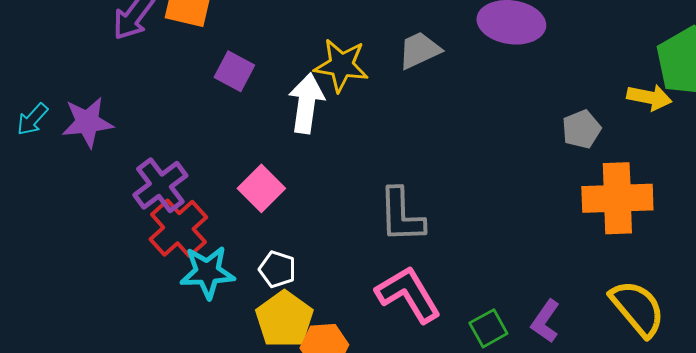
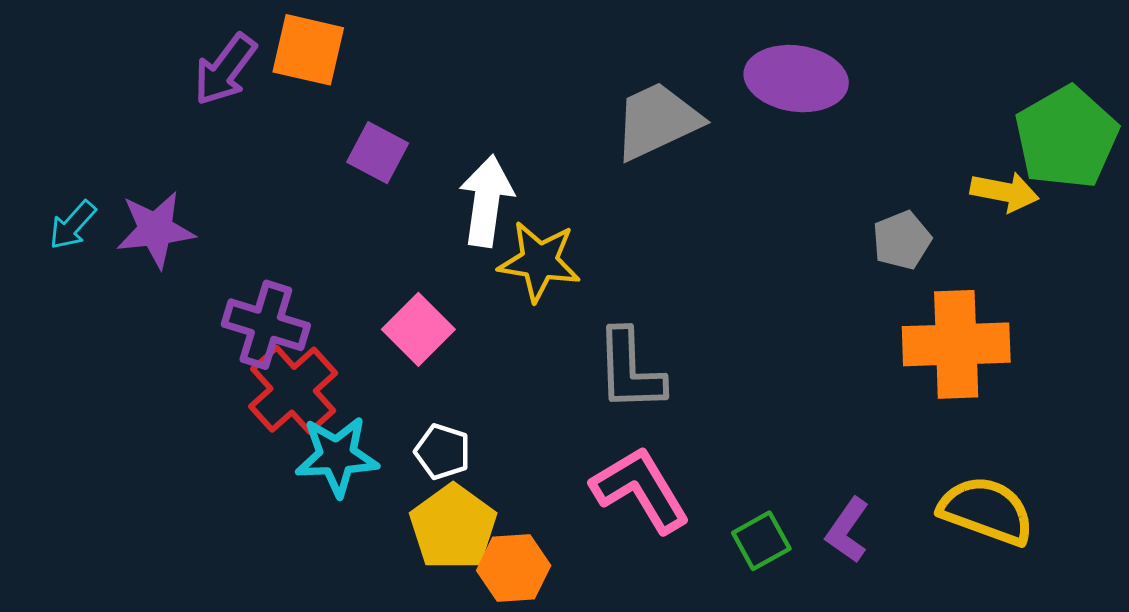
gray trapezoid: (419, 50) -> (657, 121), size x1.4
yellow star: (341, 65) -> (539, 261), moved
purple cross: (160, 185) -> (266, 325), turned -36
yellow semicircle: (637, 308) -> (986, 511), turned -30

